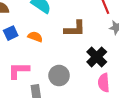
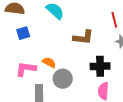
orange semicircle: (35, 37) -> (49, 62), moved
black cross: (97, 57) -> (100, 66), turned 36

